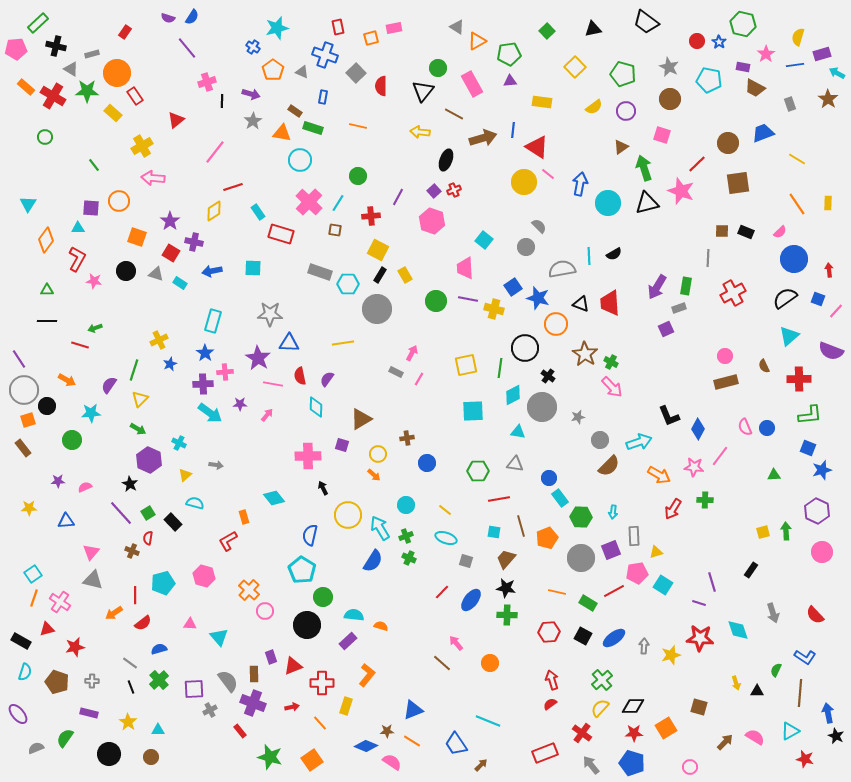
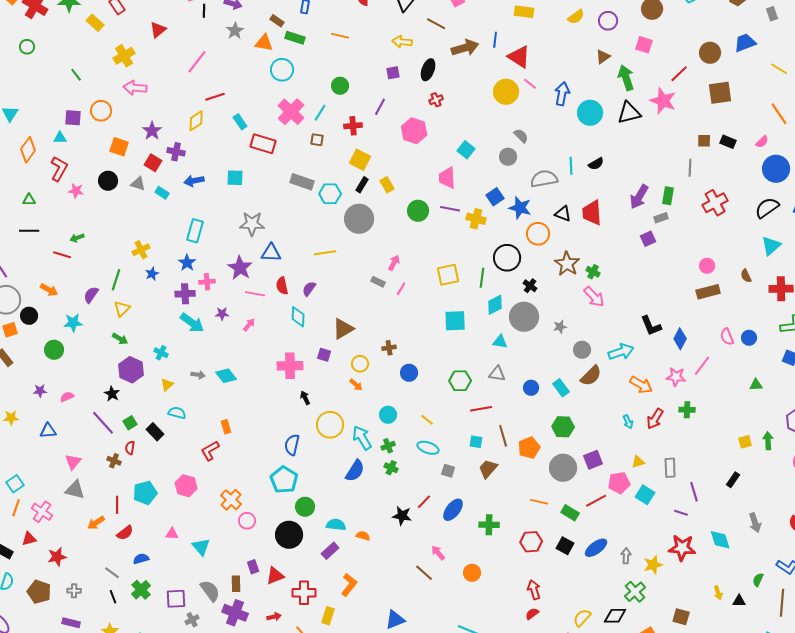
purple square: (434, 191) -> (393, 73), moved, turned 32
cyan diamond: (274, 498) -> (226, 376), moved
cyan rectangle: (560, 498) -> (561, 388), moved
cyan arrow: (613, 512) -> (628, 422), moved, turned -32
gray rectangle: (634, 536) -> (670, 468), moved
black star: (506, 588) -> (402, 516), moved
green cross: (602, 680) -> (635, 592), moved

